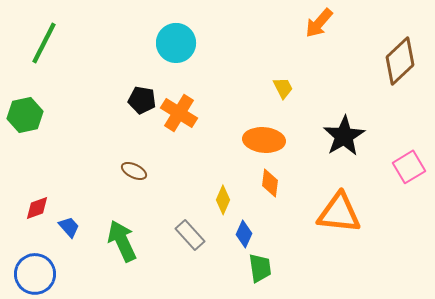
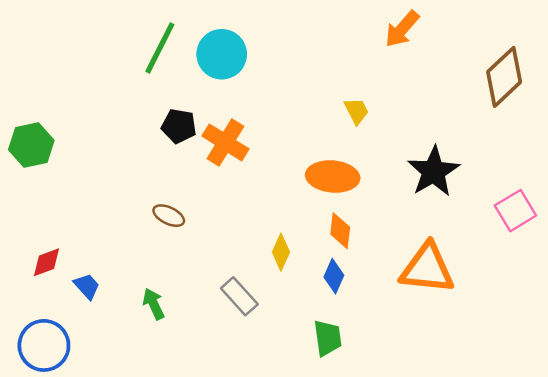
green line: (44, 43) -> (160, 48), moved
blue diamond: (244, 234) -> (334, 276), moved
green arrow: (122, 241) -> (154, 304), size x0.6

